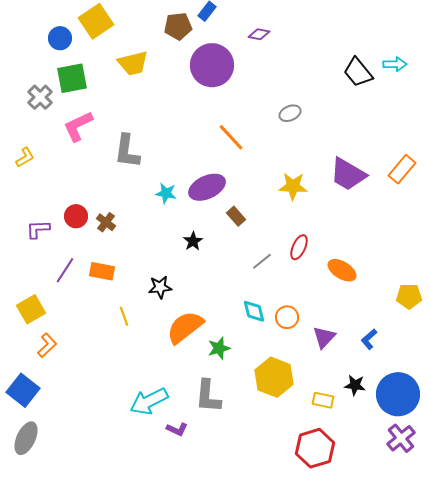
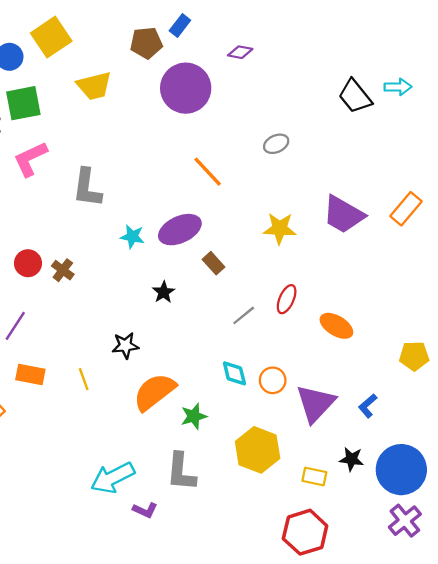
orange rectangle: (102, 271) -> (30, 375), moved
purple triangle: (324, 337) -> (316, 404), size x1.5

